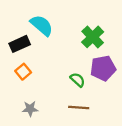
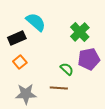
brown line: (79, 108) -> (59, 88), moved
gray star: (30, 109) -> (26, 94), size x1.5

